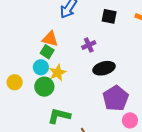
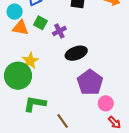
green square: (47, 52) -> (40, 23), moved
cyan circle: (41, 67) -> (15, 12), moved
green circle: (44, 87) -> (18, 76), size x1.4

